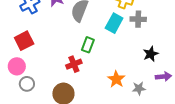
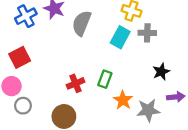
green rectangle: (88, 45) -> (105, 79), moved
gray star: (139, 88) -> (148, 110), size x1.5

